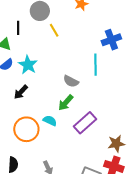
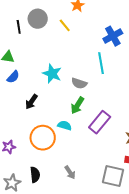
black line: (18, 28) -> (19, 27), moved
yellow line: (54, 30) -> (65, 25), moved
cyan star: (28, 65) -> (52, 74), moved

